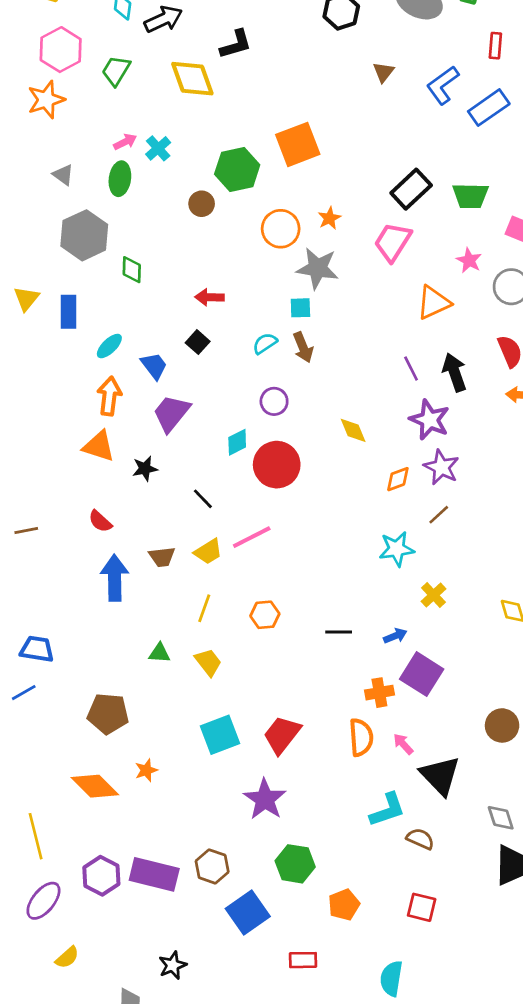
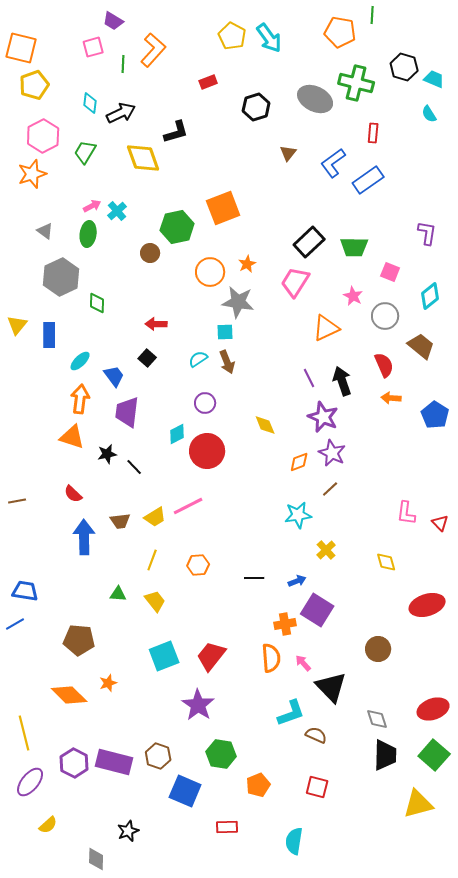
purple trapezoid: (171, 413) -> (127, 412), turned -32
black line: (203, 499) -> (134, 467), moved
blue square: (248, 913) -> (185, 791), turned -32

